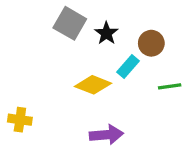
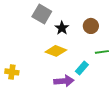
black star: (106, 33) -> (62, 28), moved
cyan rectangle: (128, 67) -> (82, 68), moved

